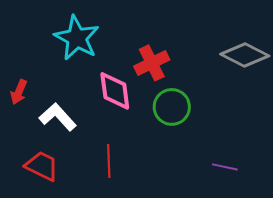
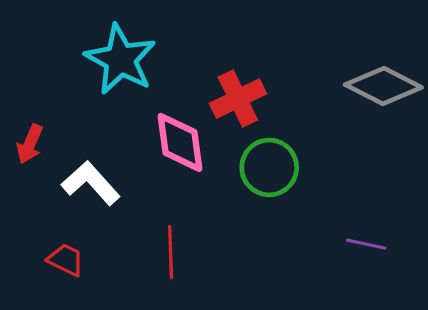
red trapezoid: (42, 166) -> (66, 260), size x0.7
purple line: (225, 167) -> (366, 244), moved

